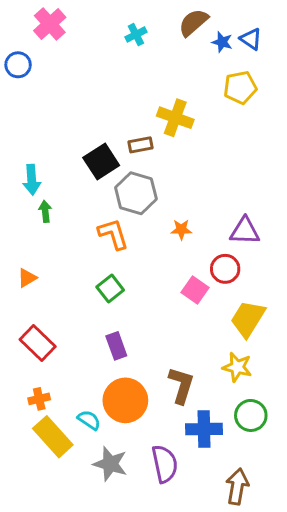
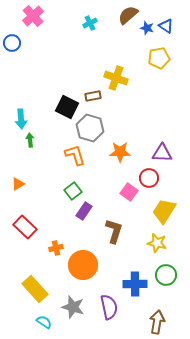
black square: (101, 162) -> (67, 107), turned -30
orange star: (181, 230) -> (120, 152), size x1.5
purple rectangle: (116, 346) -> (84, 211), moved, turned 54
brown L-shape: (181, 385) -> (114, 231), moved
orange cross: (39, 399) -> (56, 248), moved
cyan semicircle: (89, 420) -> (44, 322), moved

